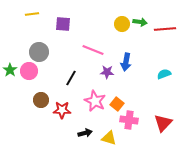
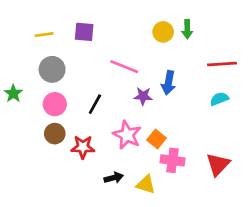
yellow line: (32, 14) -> (44, 35), moved
green arrow: (140, 22) -> (187, 29), turned 80
red line: (165, 29) -> (222, 64), moved
pink circle: (29, 71) -> (55, 104), moved

